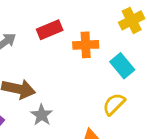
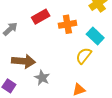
yellow semicircle: (114, 104) -> (84, 56), moved

